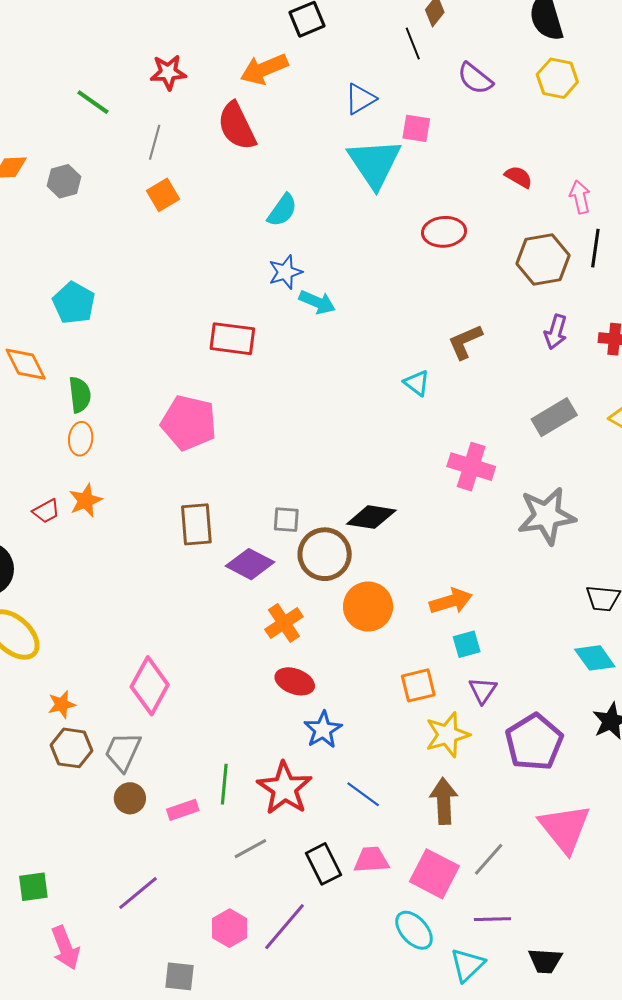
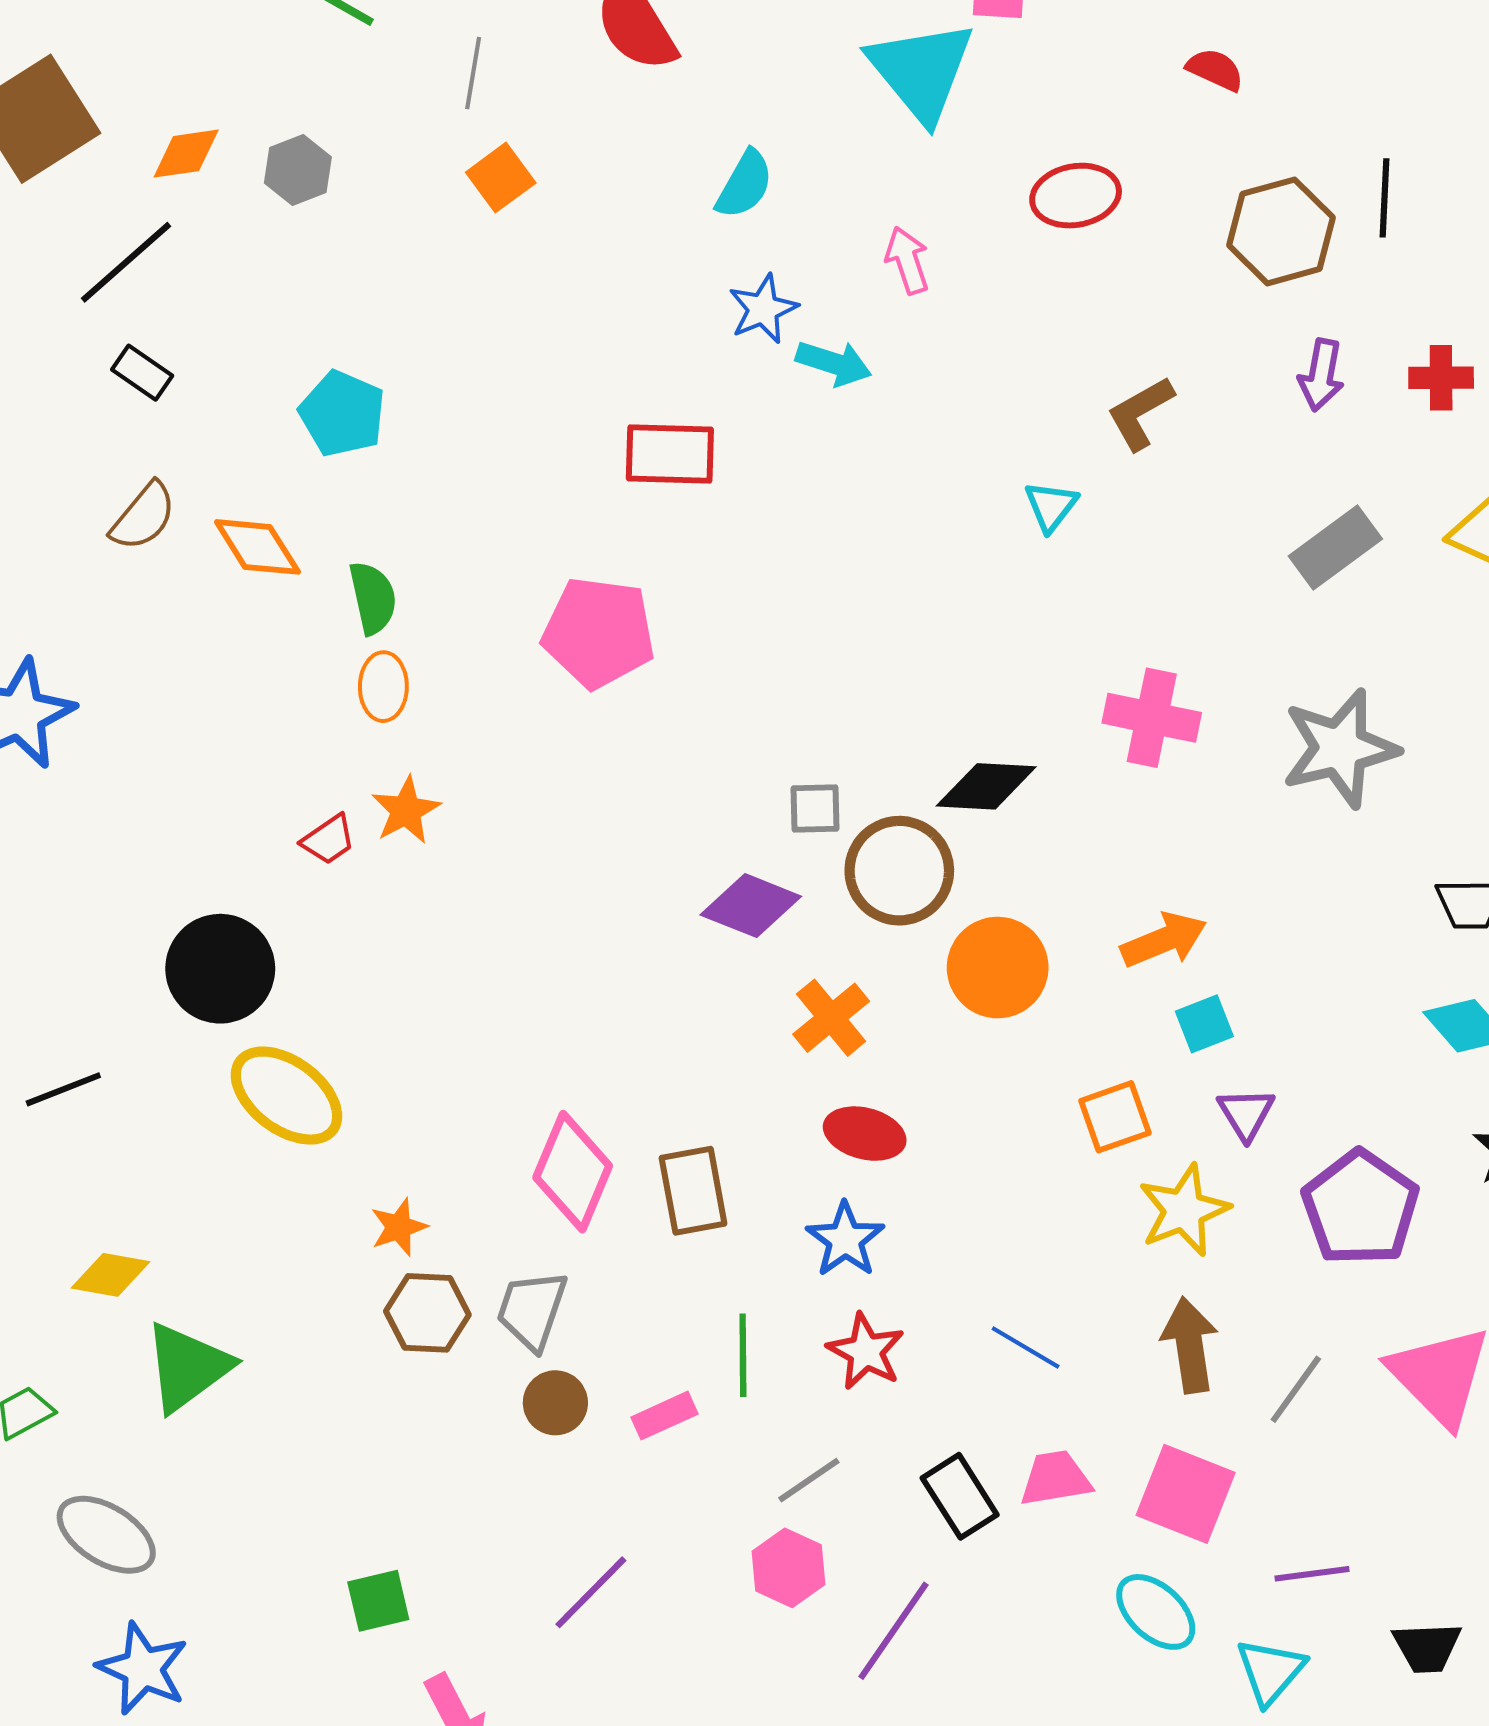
pink arrow: (580, 197) -> (907, 260), moved
cyan triangle: (417, 383) -> (1051, 506), turned 36
pink cross: (471, 467) -> (1152, 718), moved
brown rectangle: (196, 524) -> (693, 1191), moved
blue star: (323, 730) -> (845, 1240), moved
red star: (285, 788) -> (866, 1351), size x0.7
gray line: (489, 859) -> (1296, 1389), moved
pink hexagon: (229, 928) -> (788, 1568), moved

